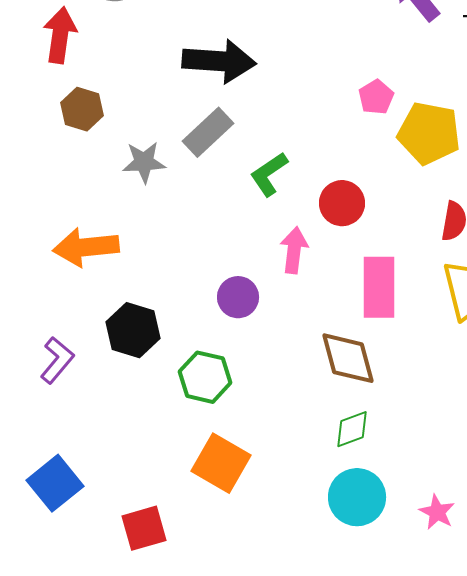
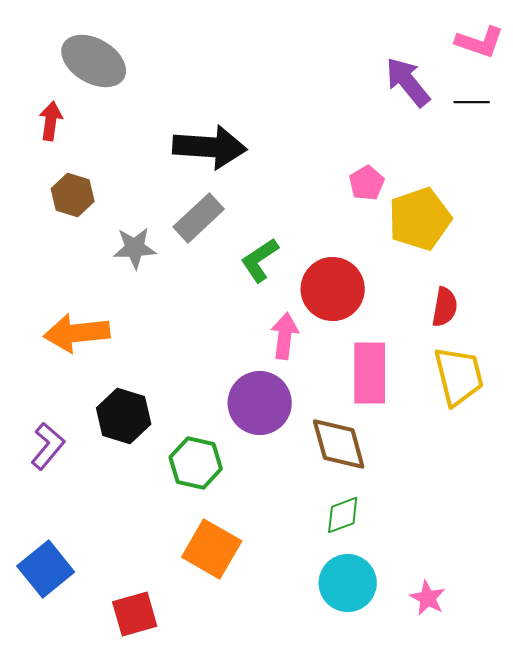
red arrow: (60, 35) -> (51, 121), size x0.7
yellow pentagon: (429, 133) -> (420, 219), turned -30
red circle: (342, 203) -> (333, 289), size x1.4
purple circle: (238, 297) -> (260, 403), moved, size x1.5

